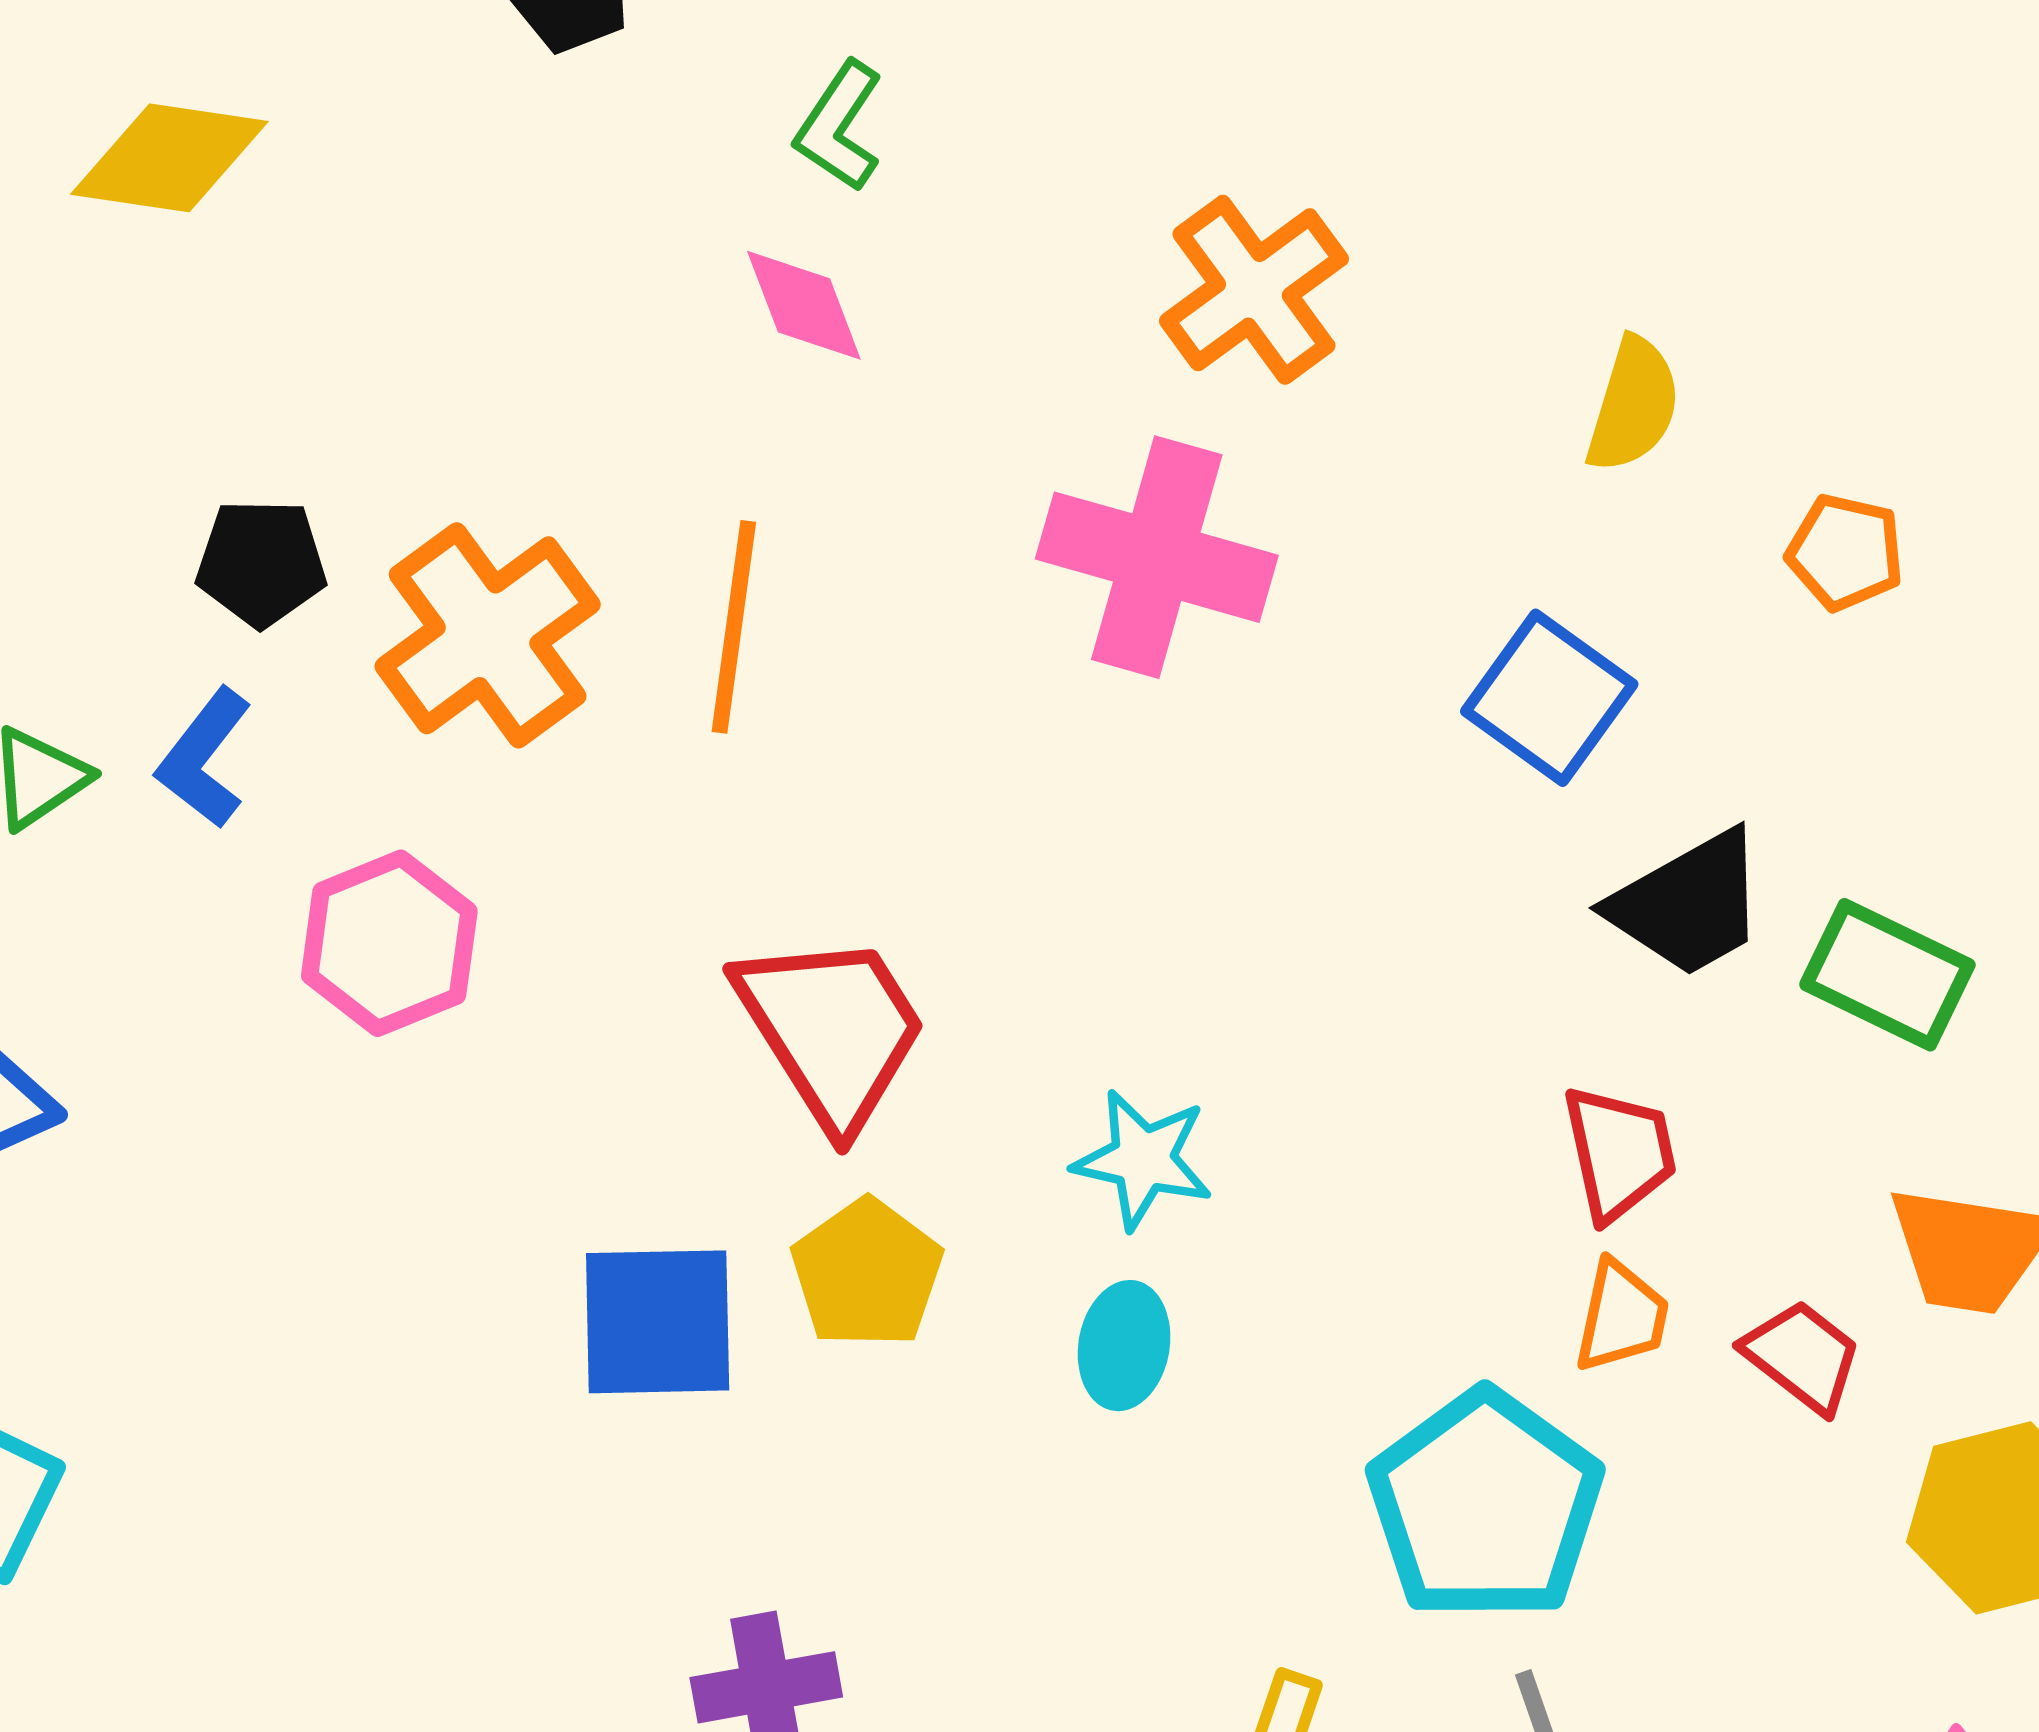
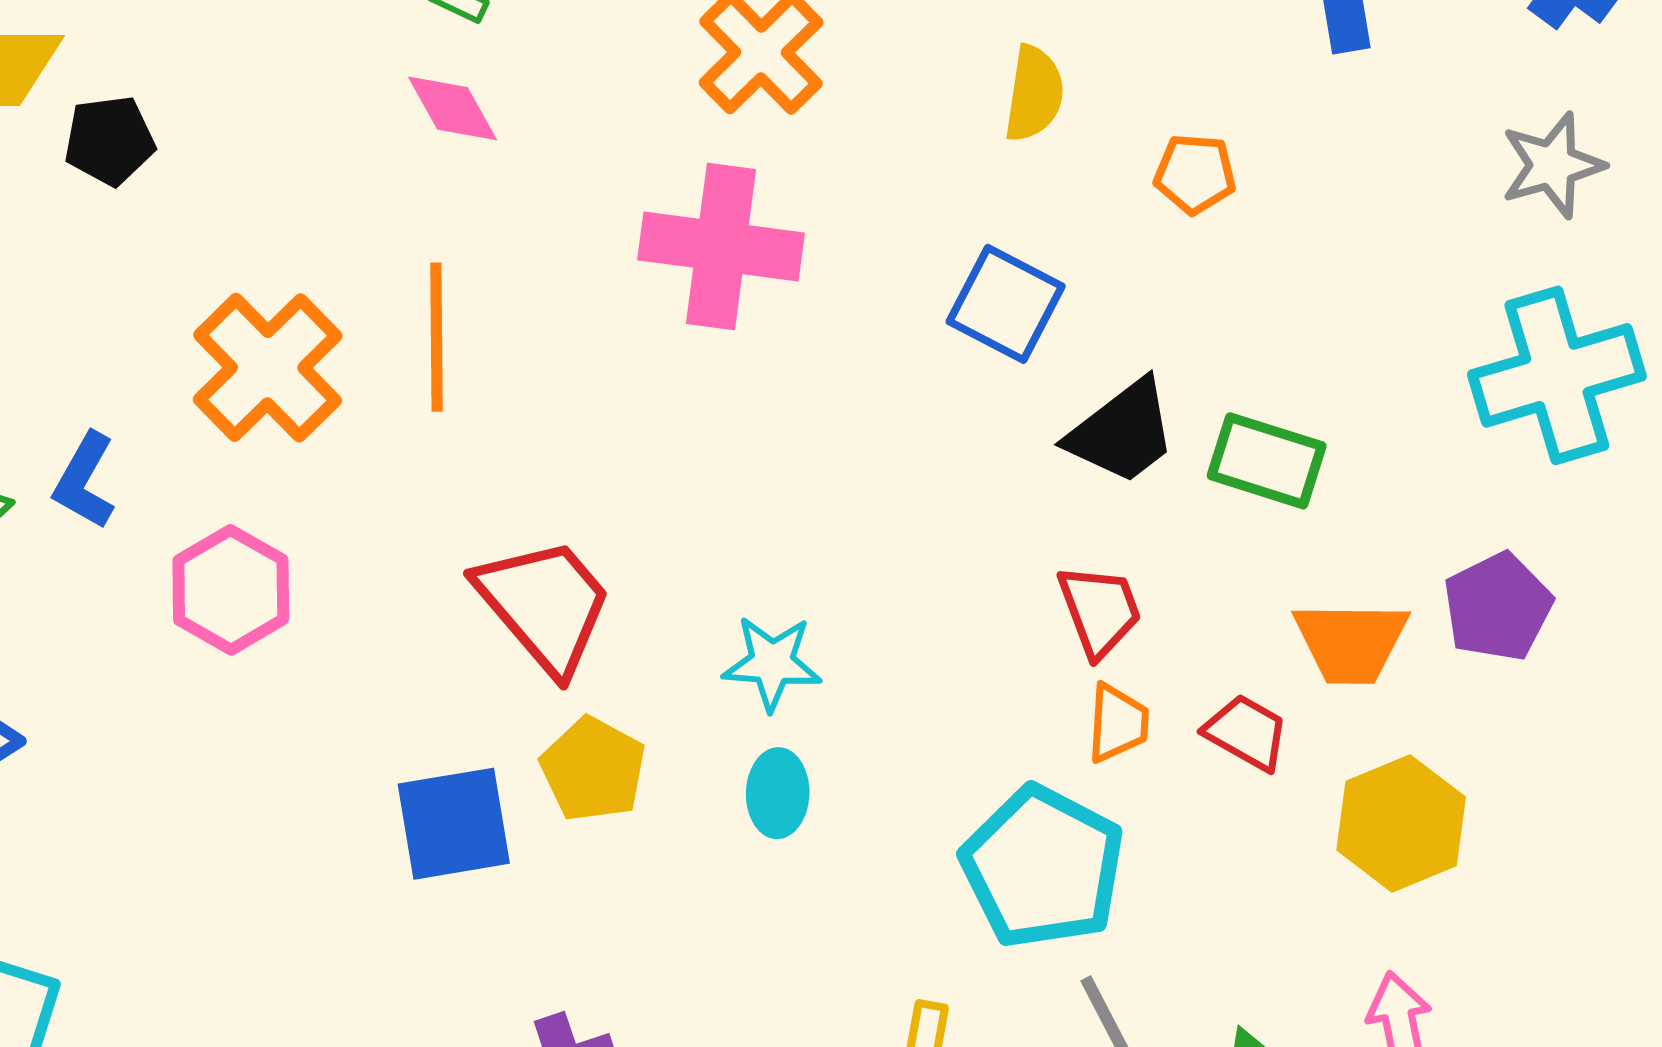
black pentagon: (261, 563) -> (110, 140), moved

